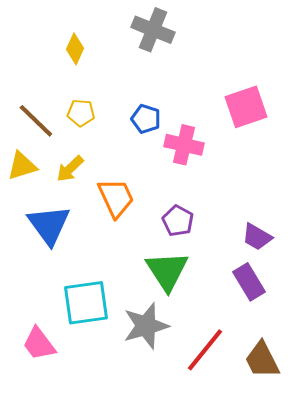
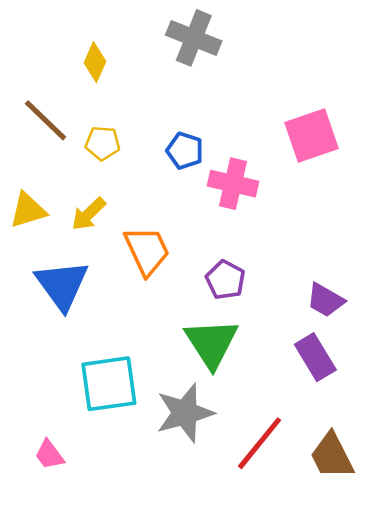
brown line: (36, 121) -> (46, 120), moved
pink trapezoid: (39, 344) -> (49, 455), moved, size x0.7

